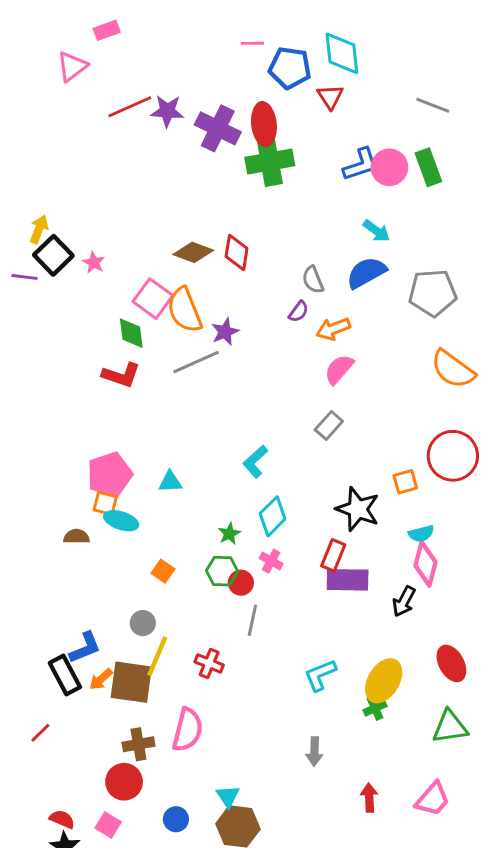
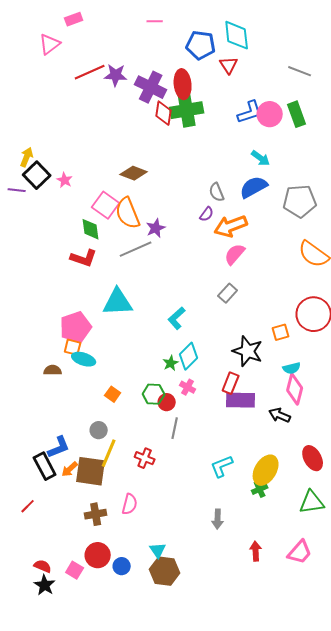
pink line: (252, 43) -> (155, 21), moved
red diamond: (237, 252) -> (164, 113), moved
orange arrow: (333, 329) -> (231, 226), size x1.4
cyan triangle: (170, 482) -> (118, 302), moved, size x1.8
green star: (229, 534) -> (171, 363), moved
black arrow: (404, 601) -> (280, 415), turned 85
pink semicircle: (187, 730) -> (130, 504), size x0.7
red circle: (124, 782) -> (98, 555), moved

